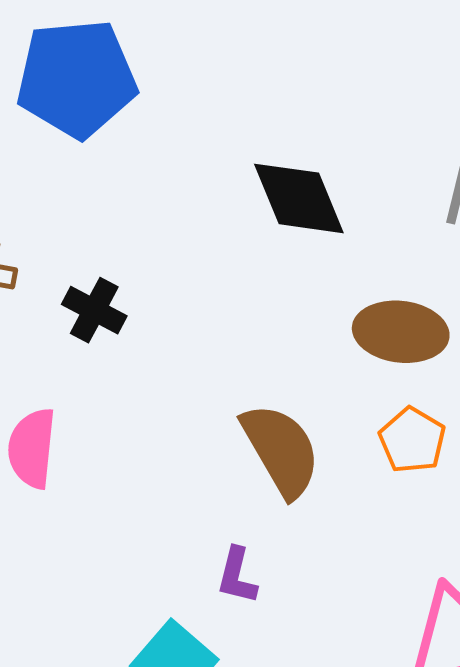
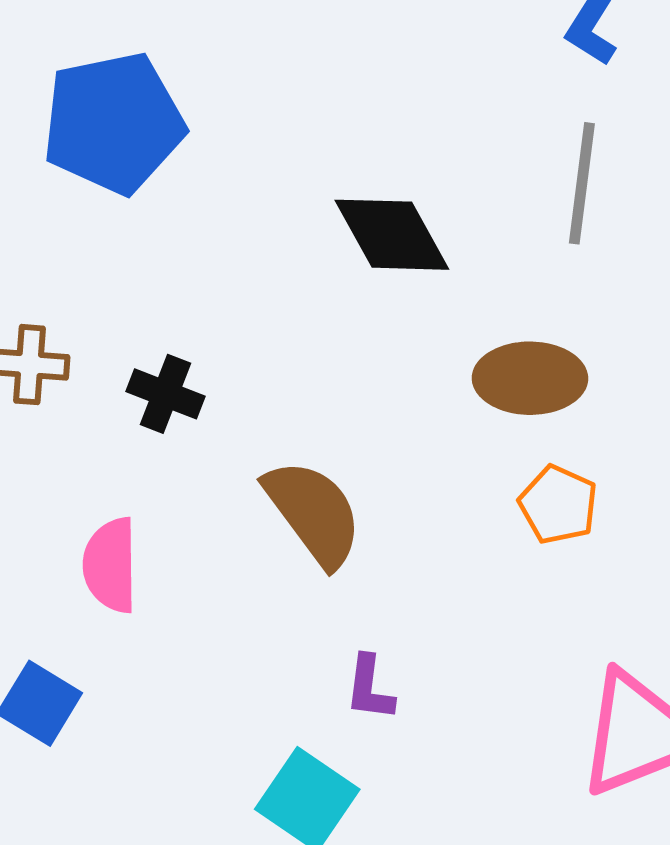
brown semicircle: (281, 450) -> (313, 513), moved

